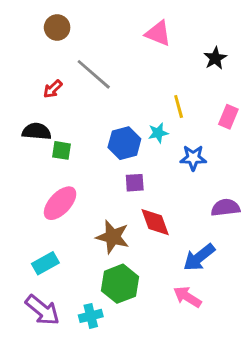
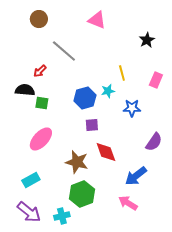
pink triangle: (158, 33) -> (97, 20), moved
red arrow: (53, 89) -> (40, 71), moved
purple semicircle: (225, 208) -> (154, 142), turned 132

